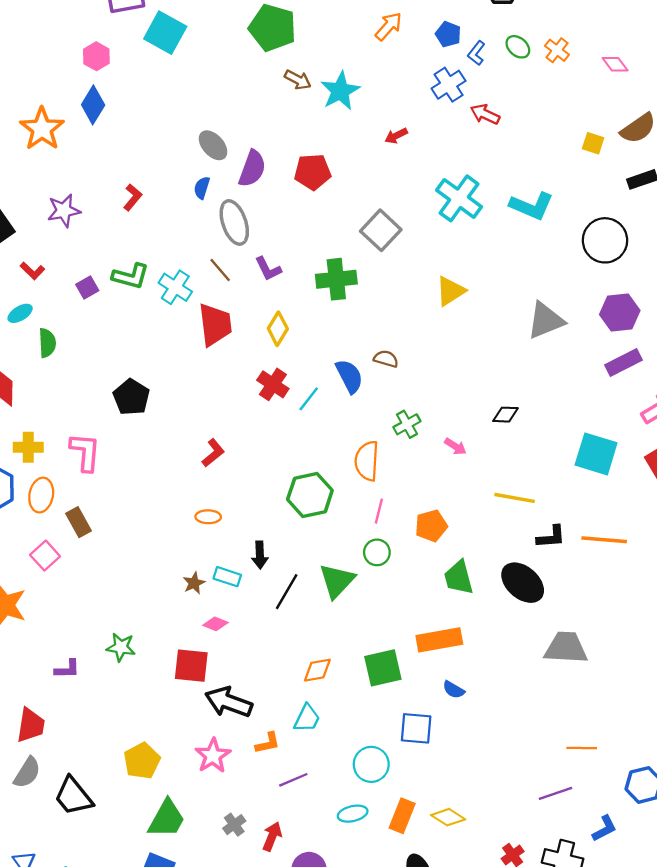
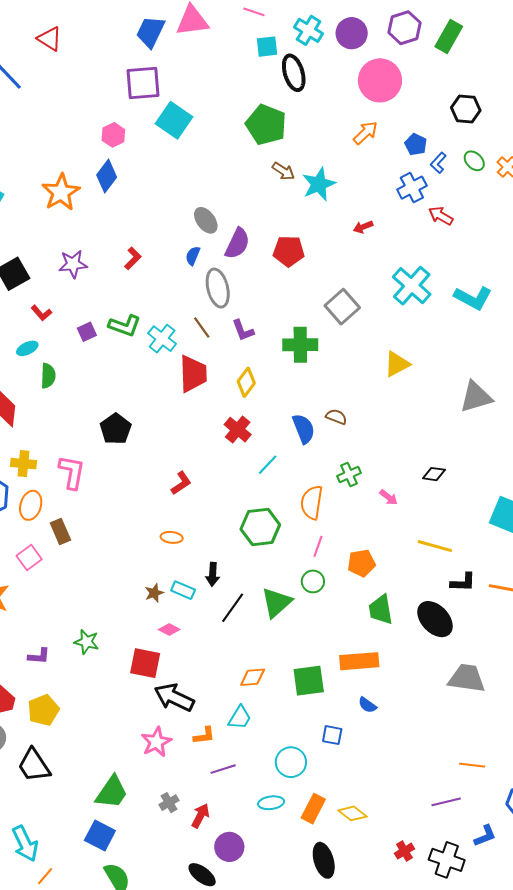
cyan line: (309, 399) -> (268, 465), moved
blue square: (416, 728) -> (332, 735), size x0.7
yellow pentagon: (142, 761) -> (43, 710), moved

